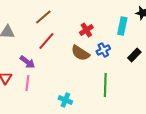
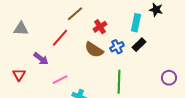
brown line: (43, 17) -> (75, 14), moved
black rectangle: (134, 55) -> (139, 45), moved
pink line: (27, 83) -> (60, 80), moved, turned 56

